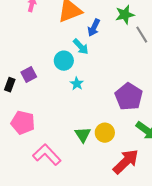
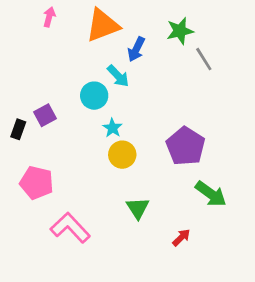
yellow circle: (105, 133) -> (122, 155), moved
green triangle: (83, 135) -> (138, 208), moved
red arrow: (126, 162) -> (181, 238), size x0.5

